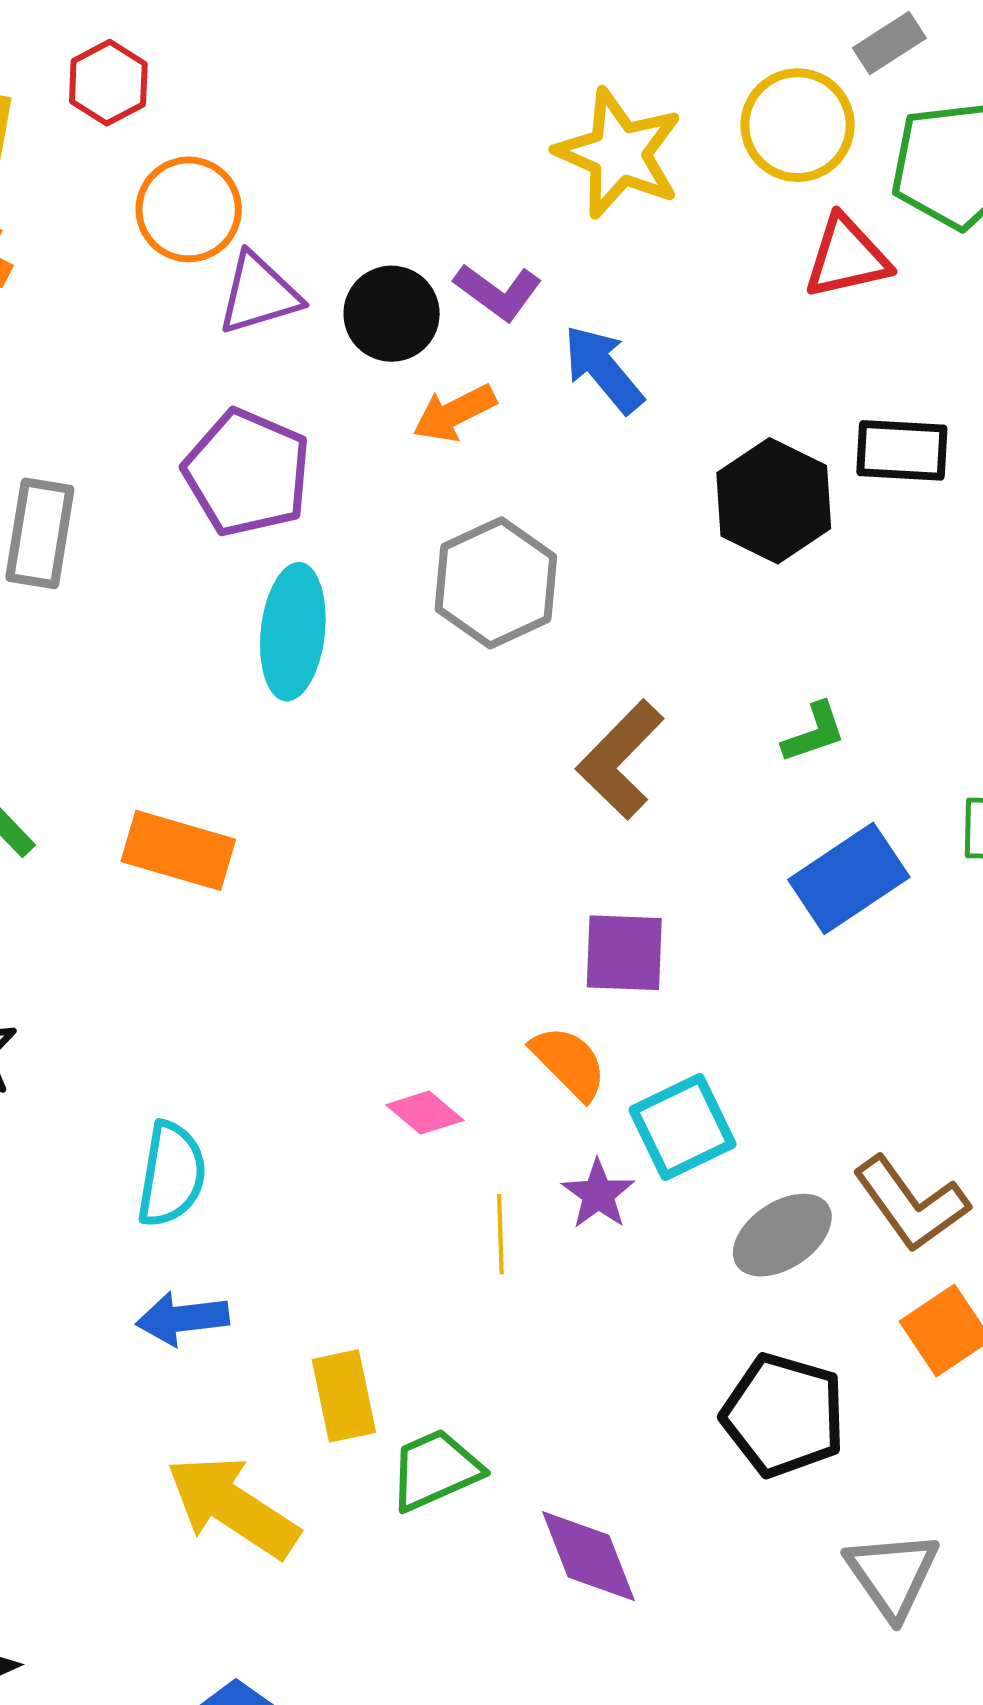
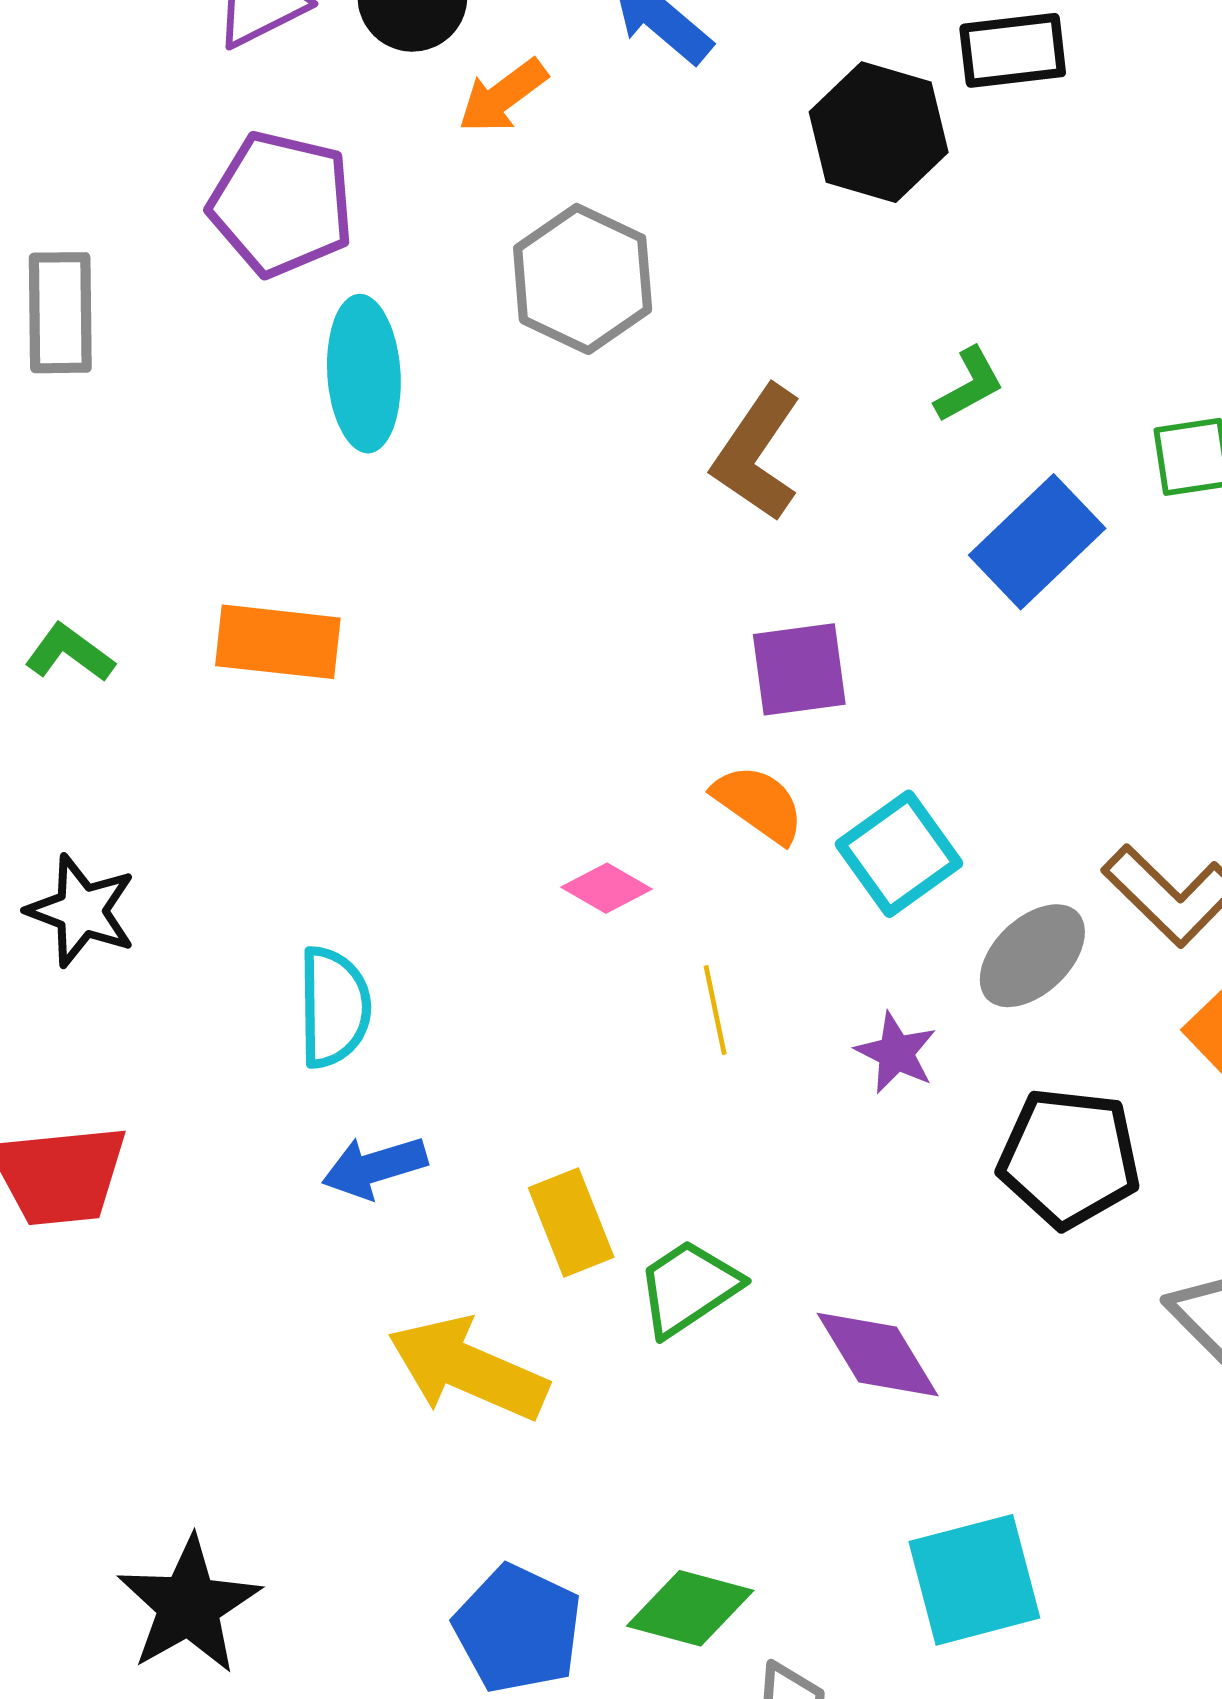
purple star: (598, 1194) -> (896, 1053), moved

